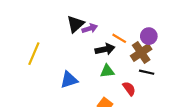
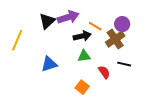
black triangle: (75, 24) -> (47, 21), moved
purple arrow: (90, 28) -> (68, 17), size x1.5
black line: (147, 72) -> (124, 64), moved

